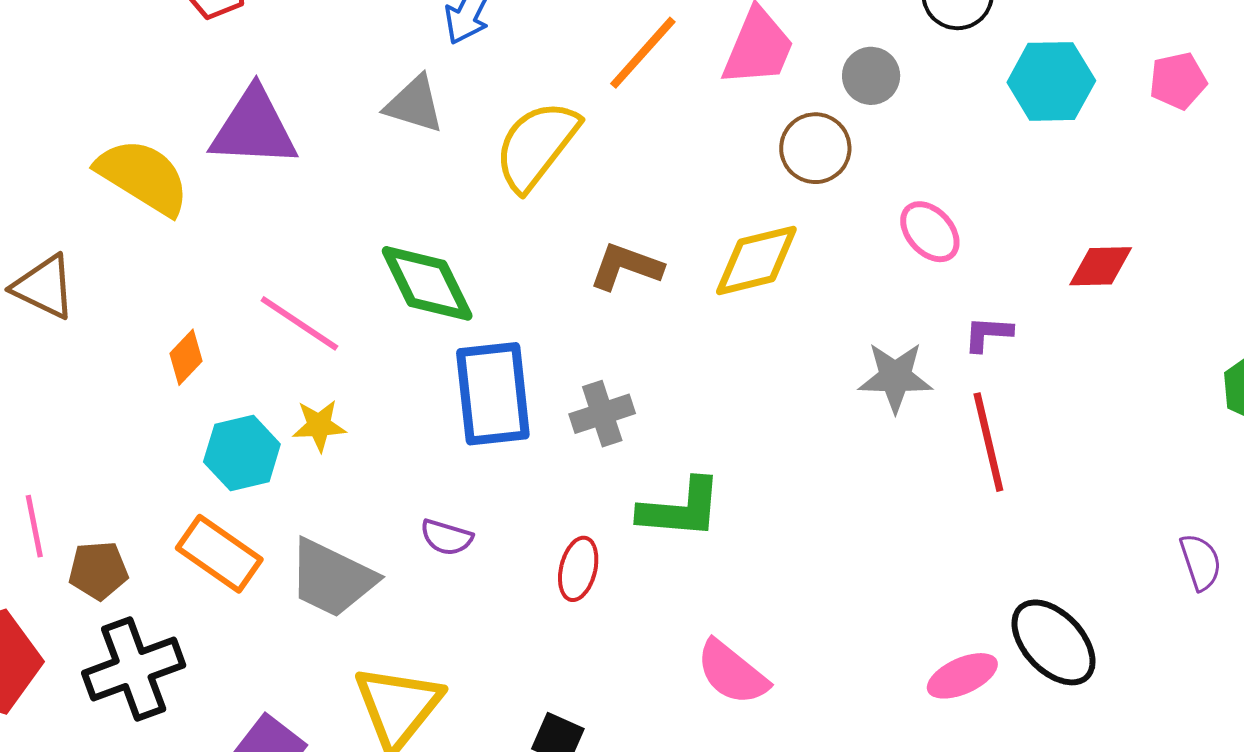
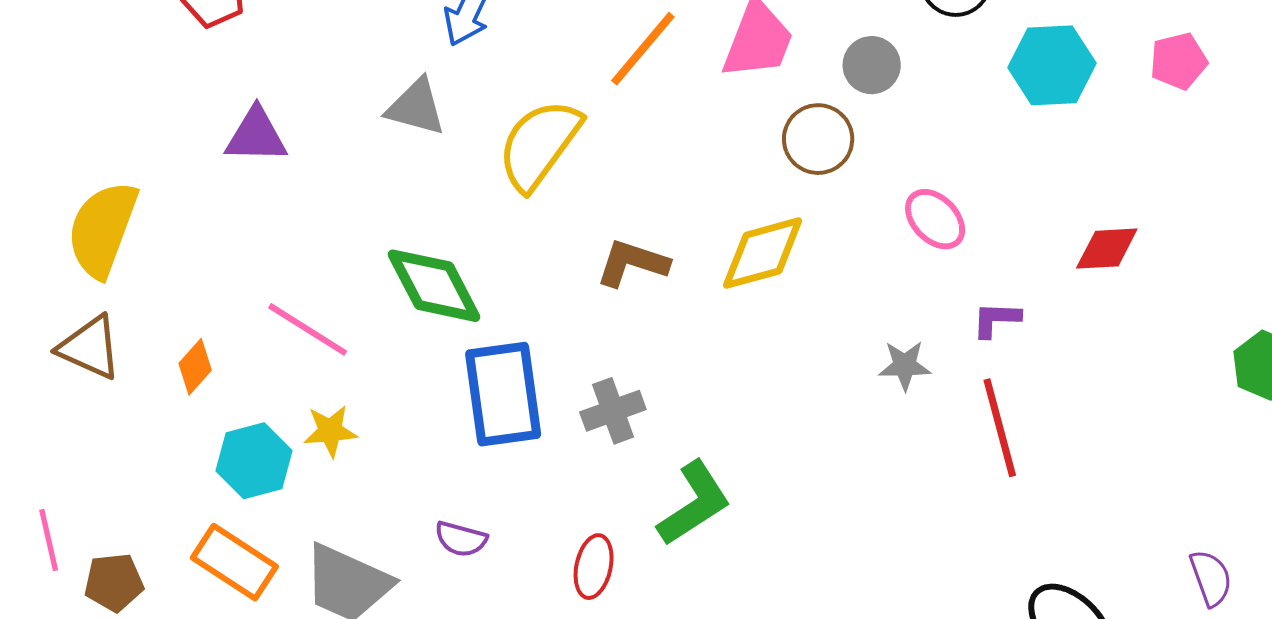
purple triangle: (254, 128) -> (256, 136), size x0.7
yellow semicircle: (143, 177) -> (102, 229), moved, turned -100
brown triangle: (44, 287) -> (90, 348), moved
gray star: (895, 377) -> (905, 365), size x0.7
green L-shape: (681, 509) -> (694, 504), turned -36
purple semicircle: (1201, 562) -> (1211, 578), moved

